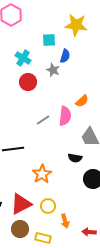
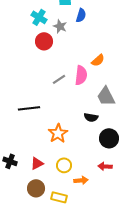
gray star: (53, 70) -> (60, 26), moved
red triangle: (21, 204) -> (37, 163), size x0.6
orange arrow: (65, 221) -> (81, 180), turned -80
red arrow: (89, 232) -> (105, 166), moved

